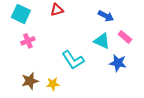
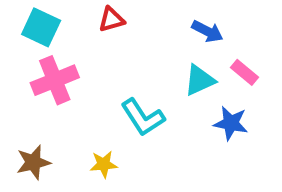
pink cross: (28, 41) -> (55, 80), size x1.6
cyan triangle: (102, 41) -> (200, 80), turned -48
brown star: (30, 81) -> (33, 162), moved

